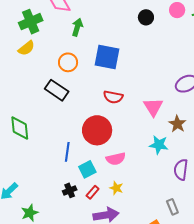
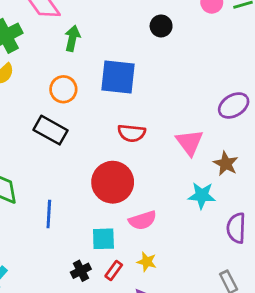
black circle: (146, 17) -> (161, 26), moved
blue line: (67, 152) -> (49, 214), moved
cyan square: (87, 169) -> (103, 239), turned 30

